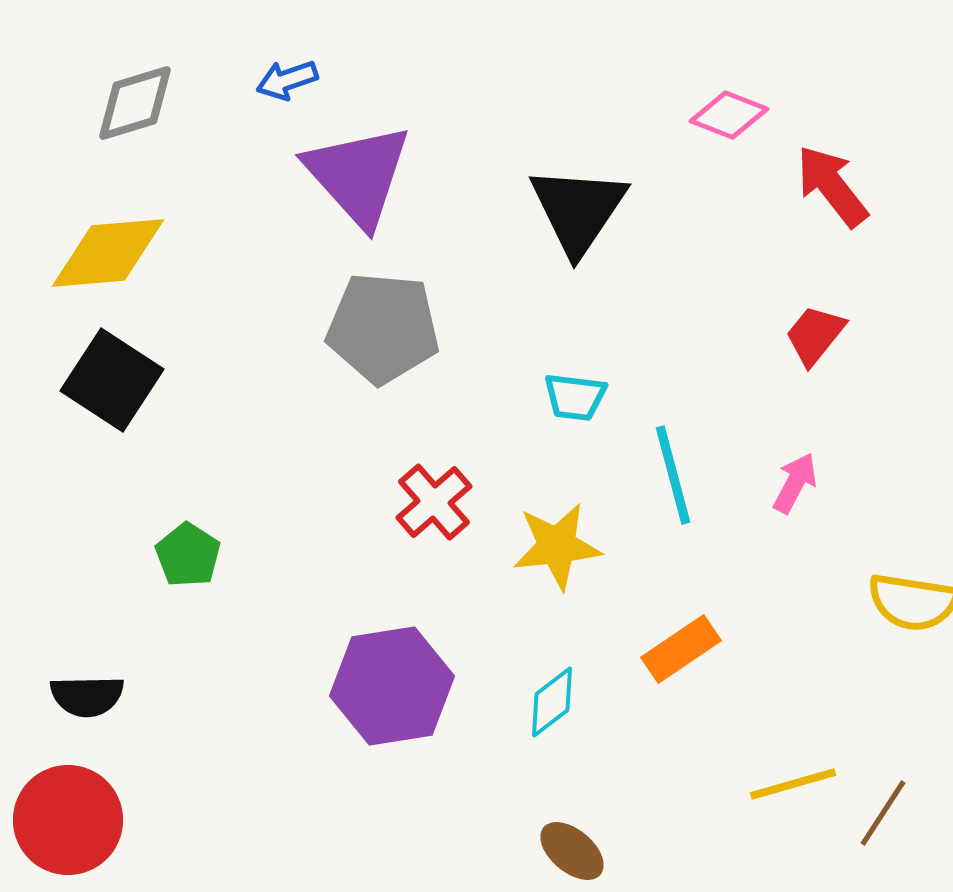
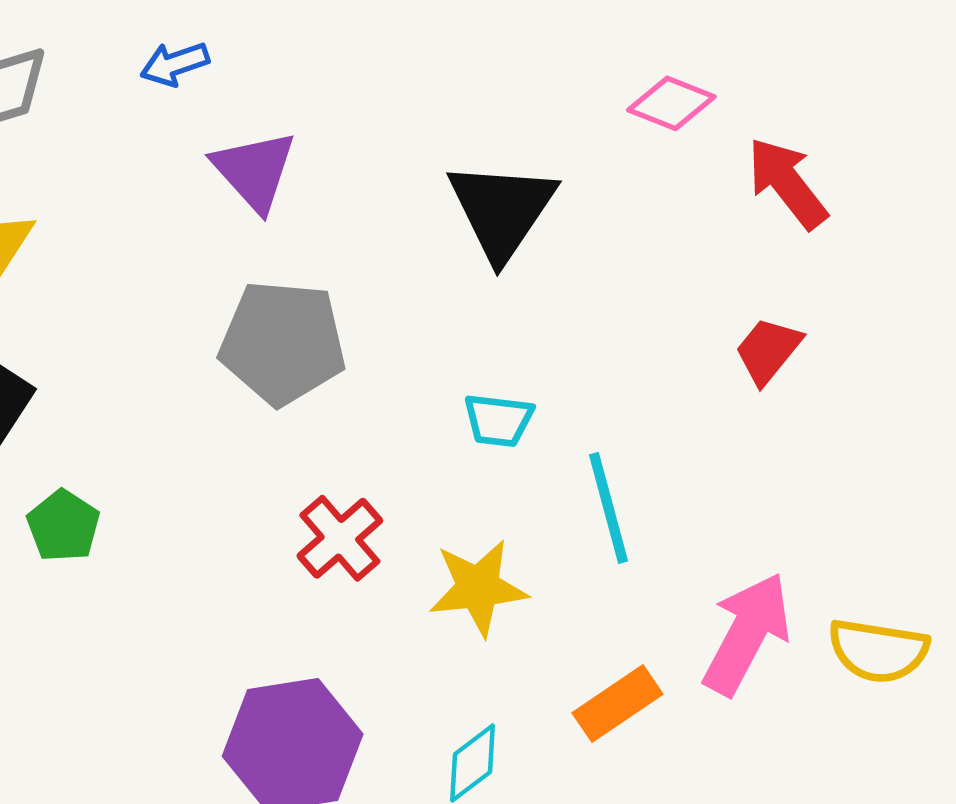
purple triangle: (358, 175) -> (254, 171), size x0.7
pink arrow: (795, 483) -> (747, 634), moved, size x1.8
green pentagon: (188, 555) -> (63, 526), moved

